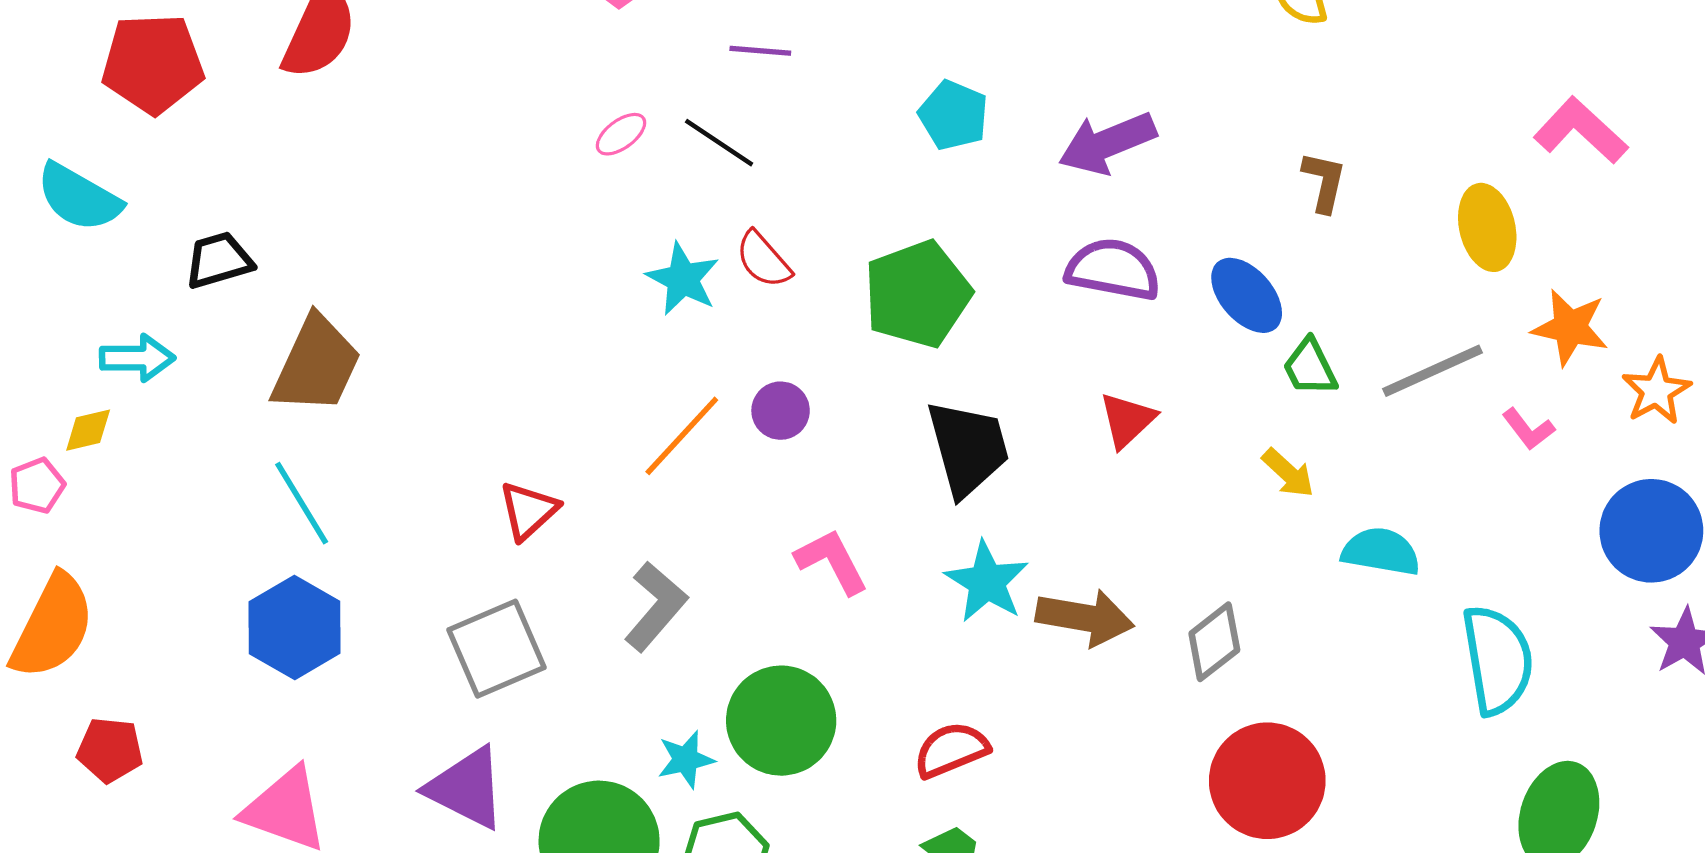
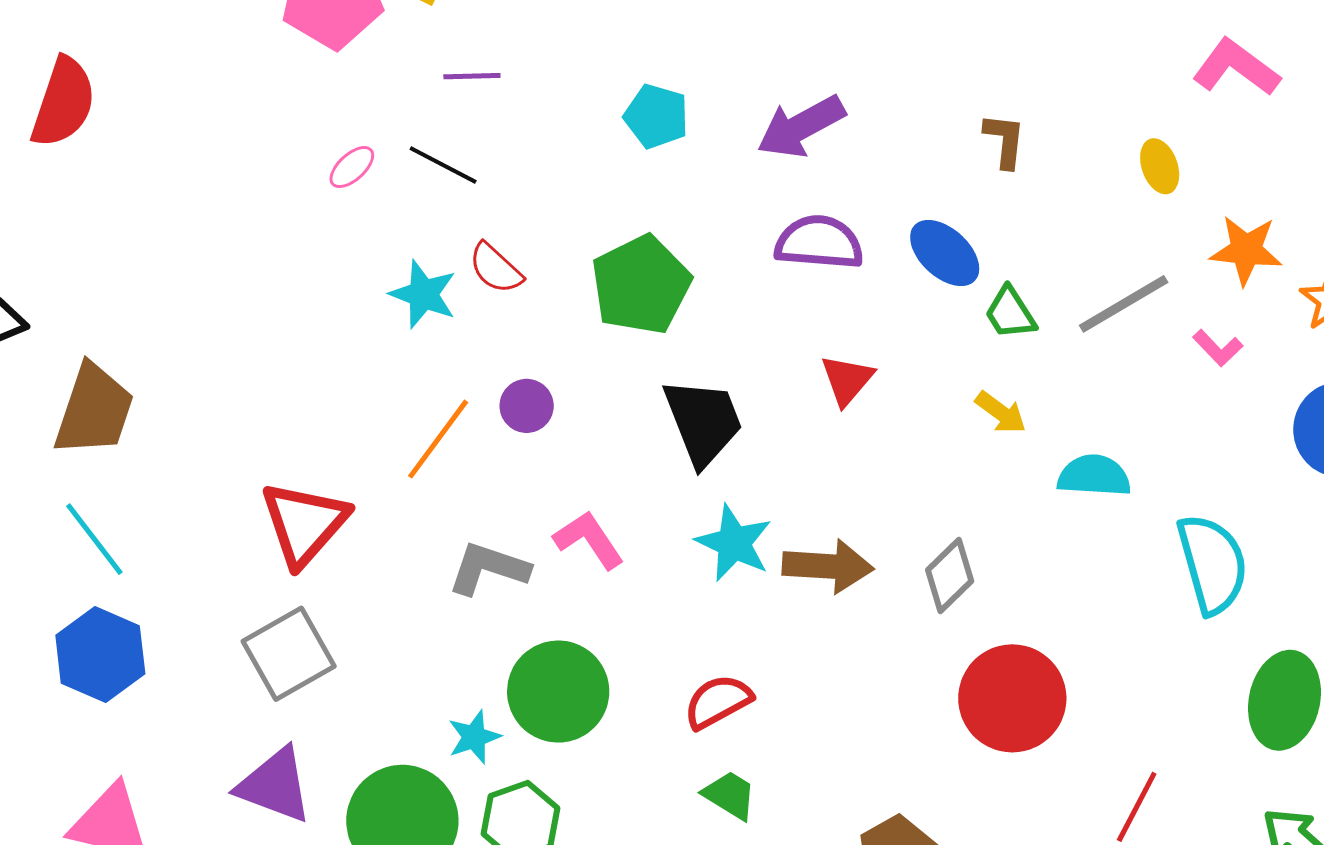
yellow ellipse: (1487, 227) -> (1160, 166), size x0.7
red triangle: (528, 511) -> (304, 523), size x1.6
gray L-shape: (656, 606) -> (488, 568), moved, turned -106

